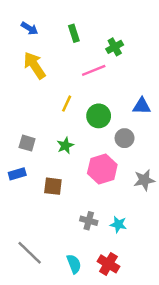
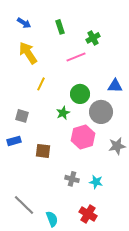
yellow line: (67, 104) -> (41, 84), moved
gray circle: (125, 138) -> (101, 112), size x1.5
green star: (65, 146) -> (63, 113), moved
cyan semicircle: (74, 264) -> (52, 219), moved

